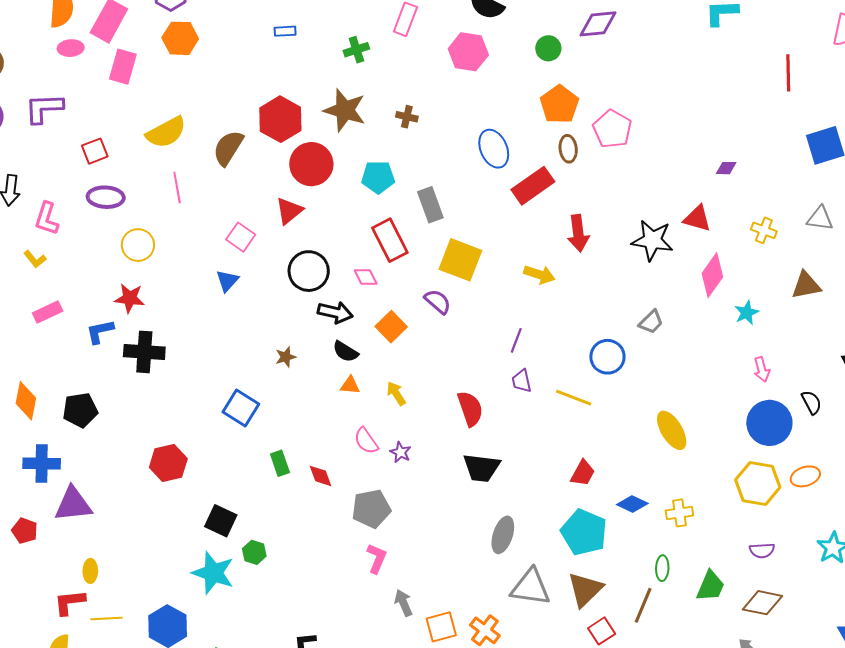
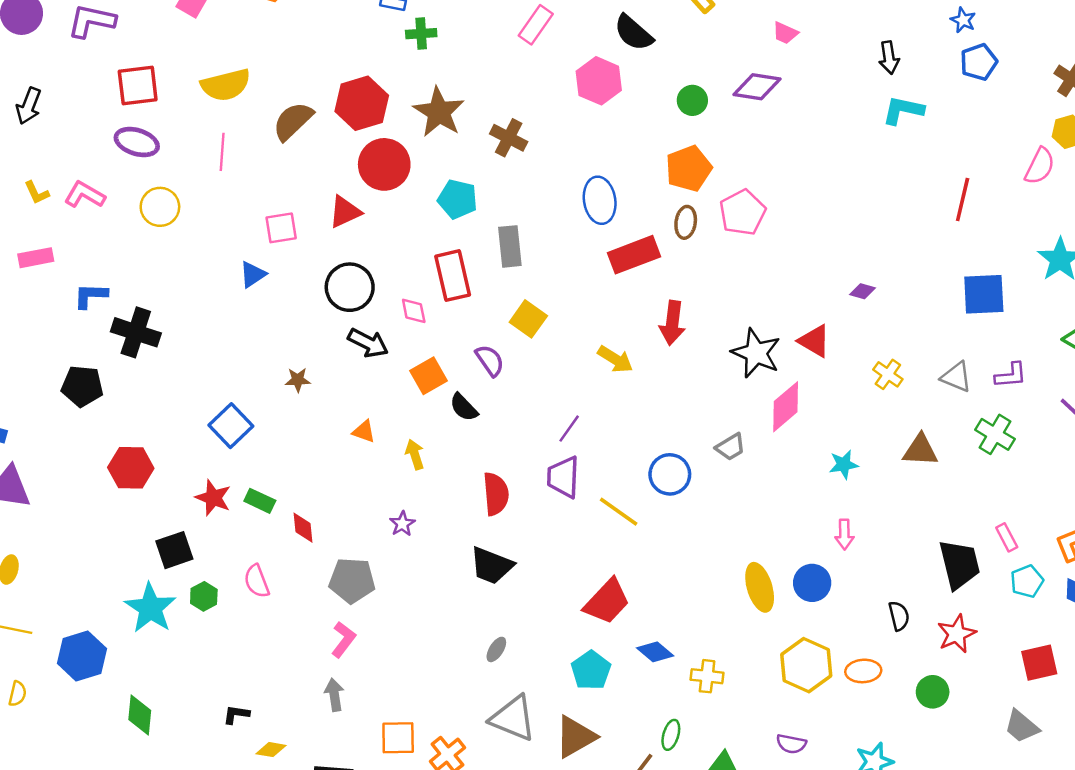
green cross: (356, 50) -> (421, 34), moved
brown cross: (407, 117) -> (509, 138), size x1.4
red square: (95, 151) -> (138, 85), size x1.4
pink L-shape: (47, 219) -> (85, 195), moved, turned 88
pink square: (241, 237) -> (281, 228), turned 32
yellow square: (460, 260) -> (528, 319), size x0.7
pink diamond: (712, 275) -> (786, 407), moved
red star: (130, 298) -> (213, 498), moved
black semicircle: (345, 352) -> (464, 407), moved
purple trapezoid: (522, 381) -> (563, 477), size x1.5
black semicircle: (811, 402) -> (899, 616), moved
black pentagon: (80, 410) -> (82, 386), moved
blue circle: (769, 423) -> (812, 583), moved, size x0.7
yellow ellipse: (672, 430) -> (760, 587), moved
pink semicircle: (366, 441) -> (257, 581), moved
green rectangle: (280, 463) -> (260, 501), turned -60
red trapezoid: (583, 473) -> (607, 601), size x1.5
black square: (221, 521) -> (174, 550), turned 32
cyan pentagon: (584, 532) -> (591, 670), size x0.7
gray ellipse: (503, 535) -> (496, 649), size x0.6
gray arrow: (403, 603) -> (334, 695), moved

